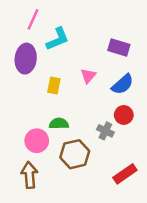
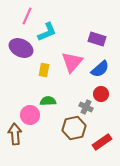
purple ellipse: (26, 59) -> (21, 48), turned -70
pink triangle: (88, 76) -> (72, 62), size x1.6
brown hexagon: (75, 154) -> (74, 128), moved
brown arrow: (29, 175) -> (15, 134), moved

